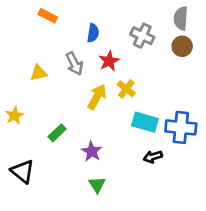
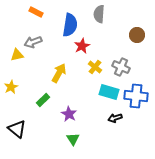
gray semicircle: (181, 18) -> (99, 14), moved
blue semicircle: (93, 33) -> (70, 25), size x1.6
gray cross: (142, 36) -> (121, 67), moved
gray arrow: (74, 64) -> (33, 42), moved, turned 96
yellow triangle: (38, 73) -> (17, 55), moved
yellow arrow: (97, 97) -> (59, 73), moved

